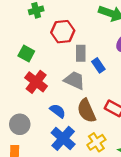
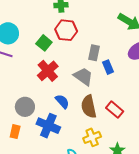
red hexagon: (63, 32) -> (66, 30), moved
blue cross: (63, 138) -> (48, 126), moved, turned -30

